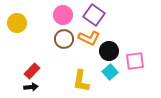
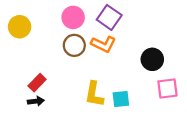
black circle: (109, 51) -> (152, 59), moved
pink square: (135, 61) -> (167, 88), moved
cyan square: (110, 72) -> (121, 99), moved, turned 35

